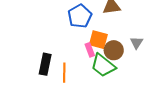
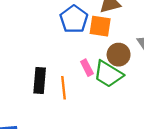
orange square: (98, 40) -> (100, 26), moved
pink rectangle: (90, 50) -> (87, 68), moved

